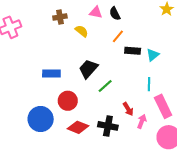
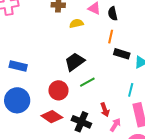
yellow semicircle: (82, 31) -> (76, 23), turned -64
orange line: (118, 36) -> (111, 37), turned -40
blue rectangle: (51, 73) -> (18, 66), moved
red circle: (68, 101) -> (58, 90), moved

